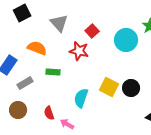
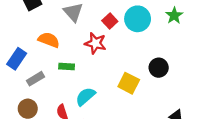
cyan circle: (126, 40) -> (138, 19), moved
black circle: (131, 88) -> (159, 68), moved
cyan semicircle: (81, 98) -> (85, 96), moved, turned 30

